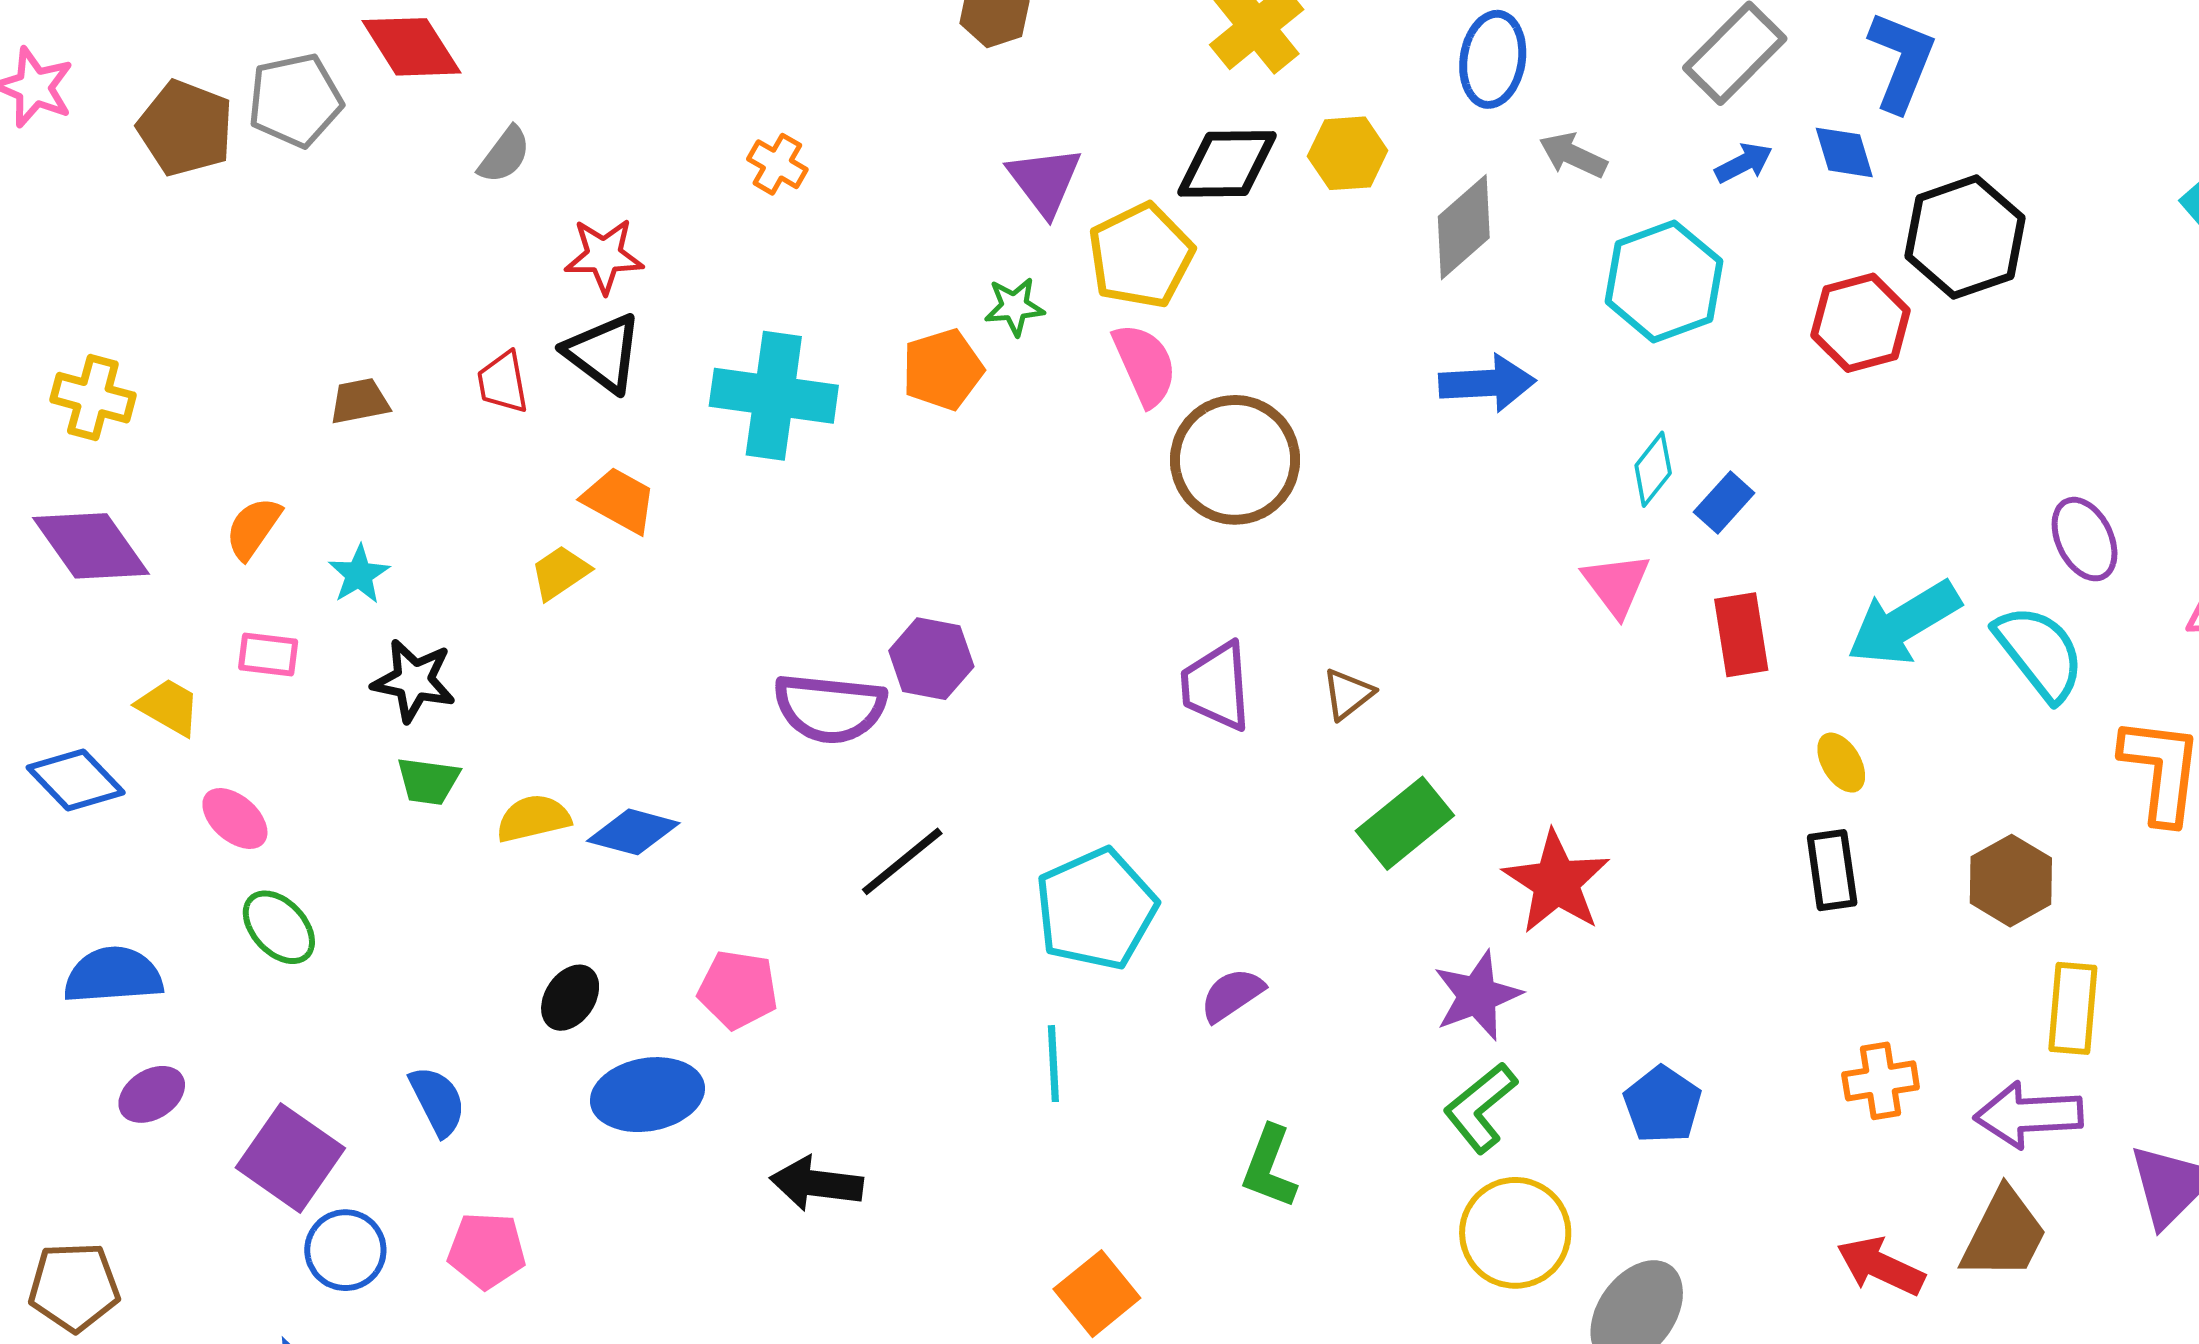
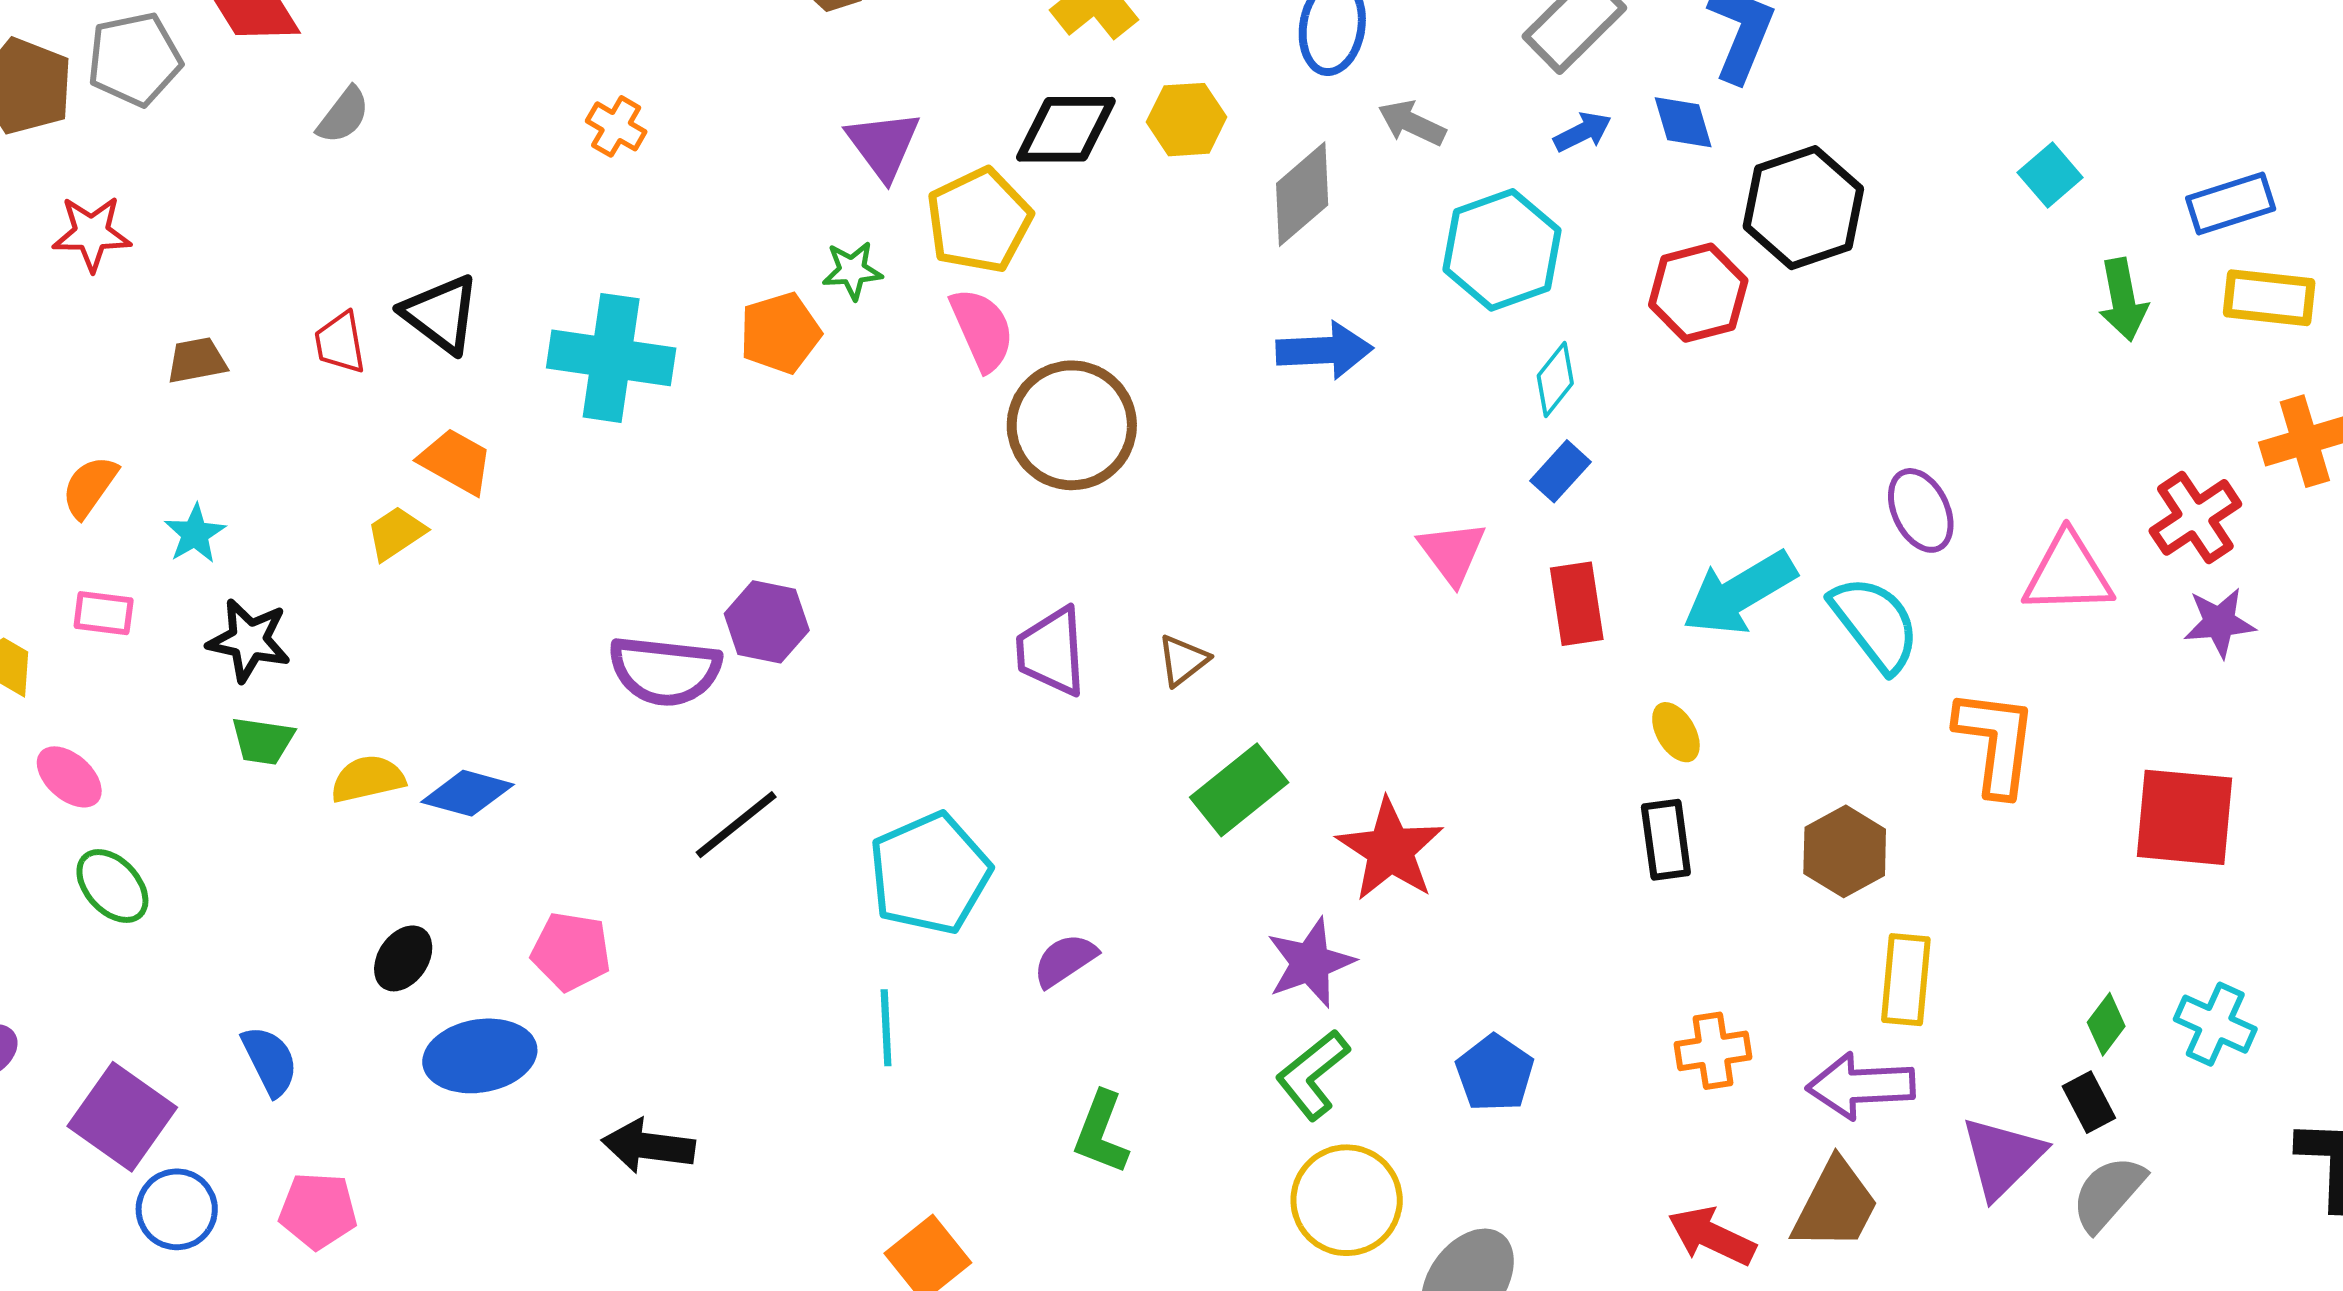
red star: (604, 256) -> (92, 233), moved
cyan diamond: (1653, 469) -> (1555, 379), moved

